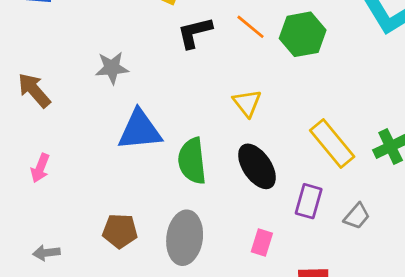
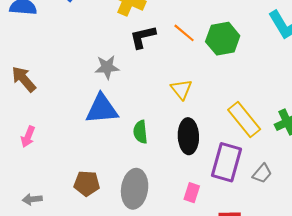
gray star: (112, 68) -> (107, 67), moved
green semicircle: (192, 161) -> (140, 132), size x0.7
black ellipse: (257, 166) -> (188, 136), turned 32
purple rectangle: (309, 201) -> (226, 162), size x1.5

